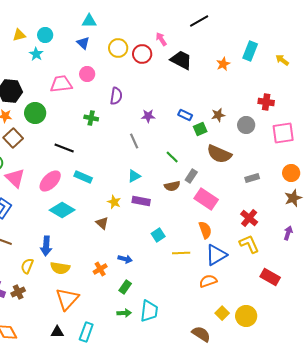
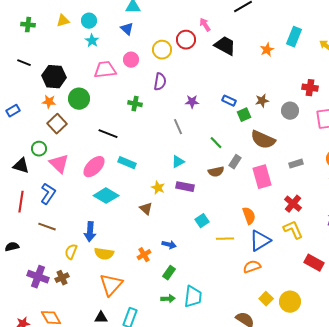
yellow circle: (118, 48) -> (162, 50), moved
cyan star: (36, 54) -> (92, 41), moved
pink rectangle: (206, 199) -> (262, 177), moved, turned 40

